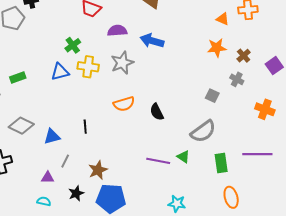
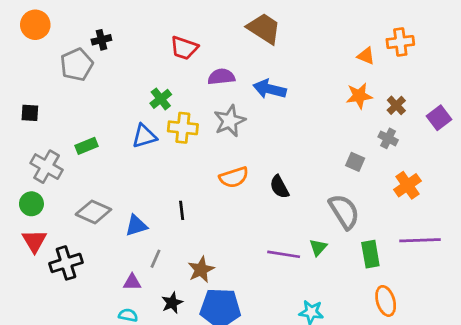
orange cross: (265, 109) -> (407, 185), moved, turned 36
gray semicircle: (203, 131) -> (344, 212), turned -84
green triangle: (183, 157) -> (318, 247), turned 40

